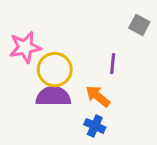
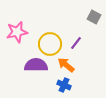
purple line: (113, 64) -> (76, 43), turned 32
yellow circle: (55, 70) -> (50, 44), moved

